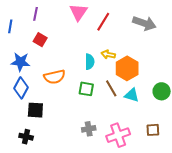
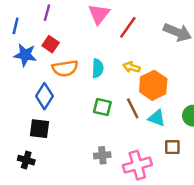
blue star: (20, 62) -> (25, 55), moved
cyan semicircle: (90, 62) -> (98, 68), moved
orange semicircle: (54, 77) -> (65, 68), moved
blue diamond: (21, 88) -> (44, 96), moved
brown square: (153, 130) -> (172, 147), moved

